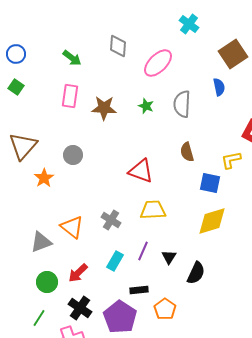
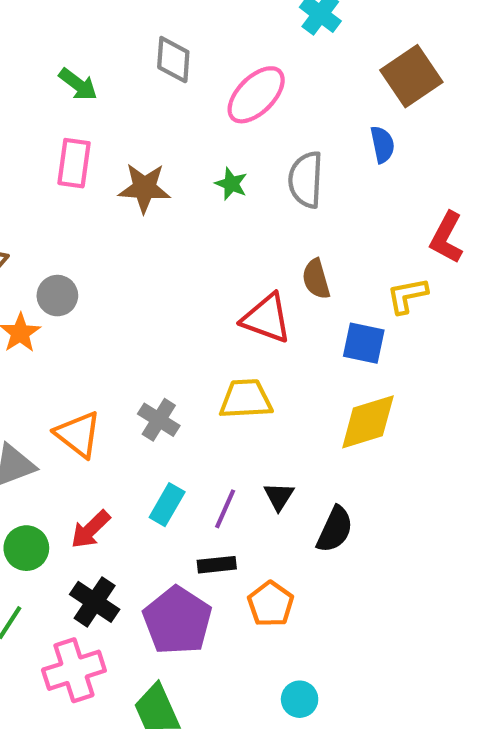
gray circle: (73, 155) -> (57, 296), moved
red triangle: (141, 171) -> (266, 318), moved
purple line: (143, 251) -> (225, 509), moved

